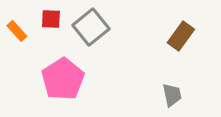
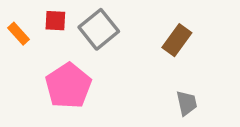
brown rectangle: (181, 36) -> (177, 40), moved

